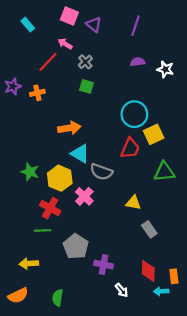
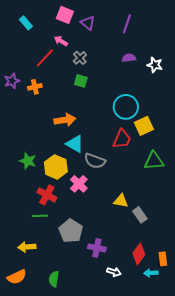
yellow triangle: (133, 203) -> (121, 201), moved
red diamond: (148, 271) -> (139, 254), turned 35
white arrow: (122, 290) -> (114, 272), turned -32

